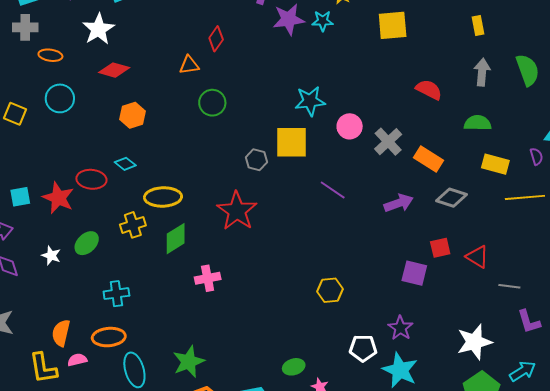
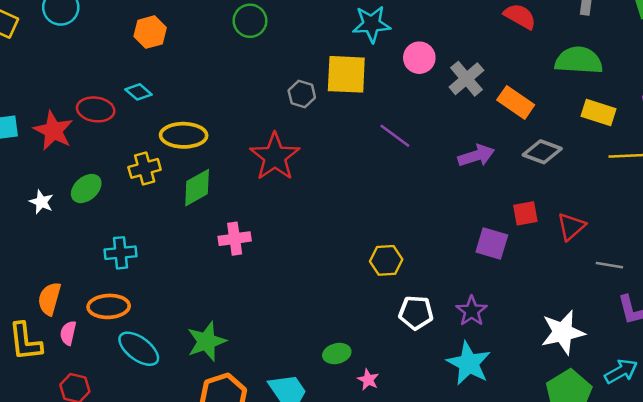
green semicircle: (478, 123) -> (579, 60), size x1.4
red triangle: (477, 257) -> (571, 227), turned 45
white pentagon: (363, 348) -> (416, 313), moved
pink semicircle: (77, 360) -> (68, 333), turned -66
cyan ellipse: (134, 370) -> (139, 349), turned -40

